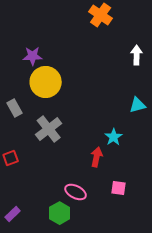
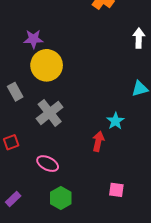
pink square: (119, 188) -> (116, 190), moved
pink ellipse: (76, 192) -> (48, 164), moved

